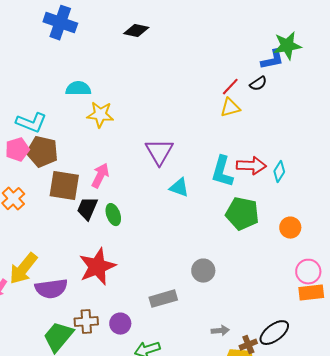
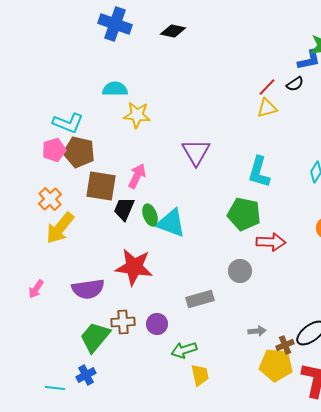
blue cross: (60, 23) -> (115, 24), moved
red arrow: (251, 166) -> (271, 242), moved
cyan triangle: (179, 188) -> (171, 223), moved, size x1.5
green pentagon: (242, 214) -> (244, 214), moved
red star: (97, 267) -> (134, 267), turned 30
yellow arrow: (23, 269) -> (60, 228), moved

